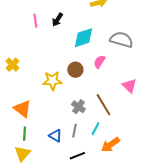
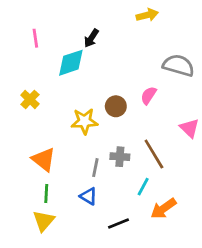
pink line: (35, 21) -> (35, 38), moved
cyan diamond: (83, 38) -> (71, 63), moved
gray cross: (78, 107) -> (120, 157), turned -32
gray line: (74, 131) -> (95, 168), moved

